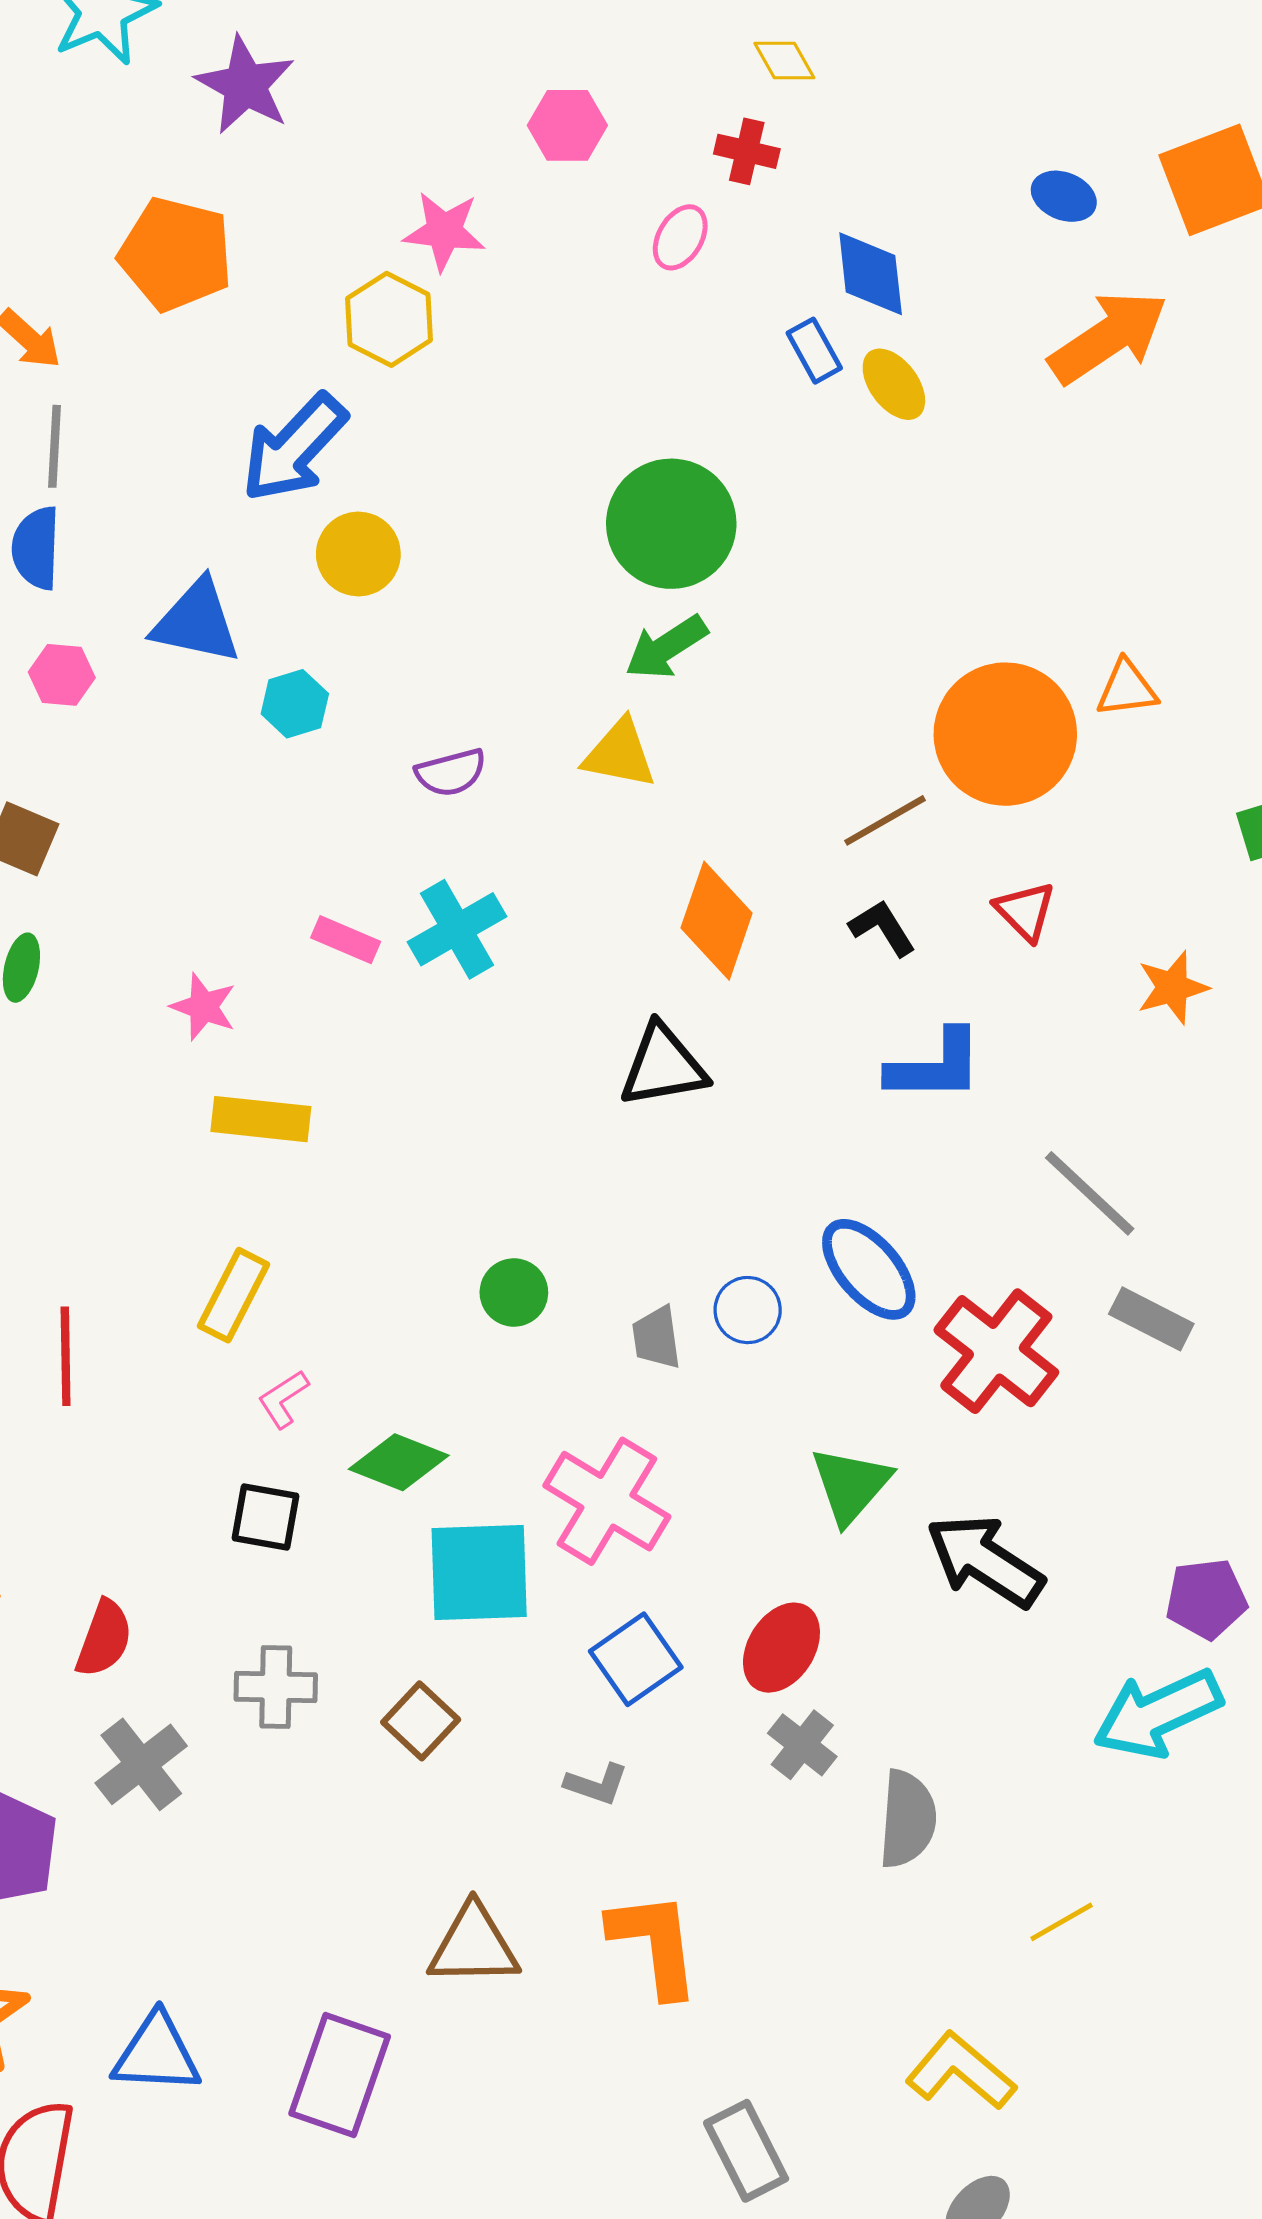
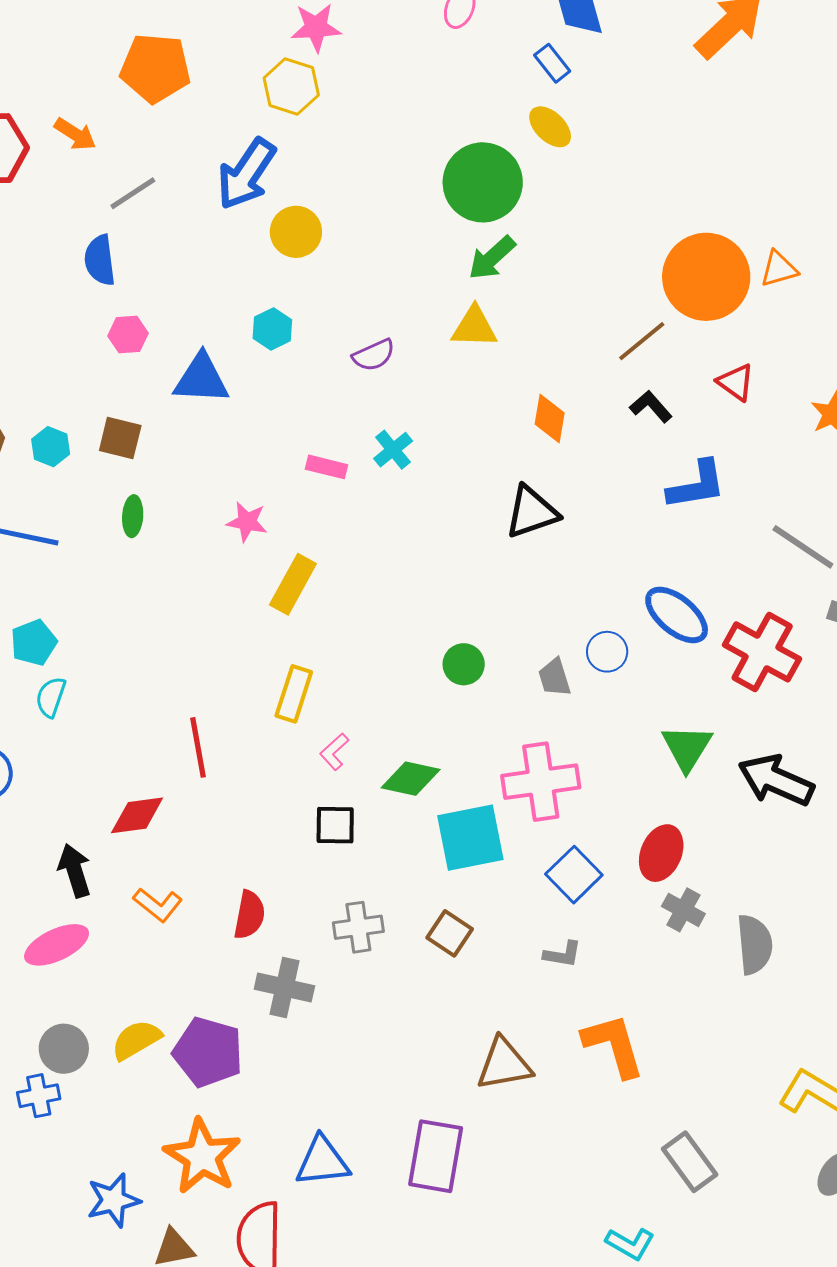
yellow ellipse: (894, 384) -> (550, 127), moved
gray line: (55, 446) -> (133, 193), moved, turned 63
blue triangle: (197, 622) -> (201, 379), moved
orange triangle: (1127, 689) -> (779, 269), moved
orange diamond: (717, 921) -> (550, 419), size x0.7
cyan cross: (457, 929) -> (393, 450), size x0.7
yellow rectangle: (261, 1119) -> (293, 584), turned -58
pink cross: (607, 1501) -> (541, 782), turned -30
gray cross: (141, 1764) -> (284, 988), turned -30

